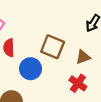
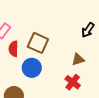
brown square: (53, 47) -> (38, 43), moved

